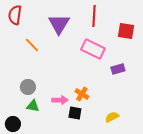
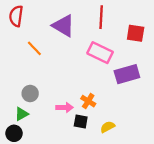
purple triangle: (59, 24) -> (63, 26), turned -30
purple rectangle: (118, 69) -> (127, 74), size x1.6
green triangle: (33, 106) -> (22, 114), moved, turned -40
yellow semicircle: (112, 117) -> (108, 127), moved

